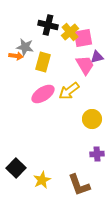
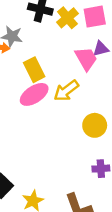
pink square: (83, 38) -> (95, 17), moved
yellow rectangle: (43, 62) -> (34, 70), moved, turned -42

